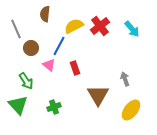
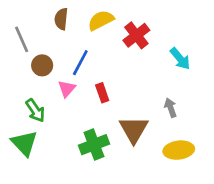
yellow semicircle: (74, 26) -> (101, 20), moved
cyan arrow: (132, 29) -> (180, 59), moved
pink triangle: (49, 65) -> (67, 89), turned 32
green cross: (54, 107) -> (94, 145), moved, size x1.5
yellow ellipse: (131, 110) -> (179, 150), turned 45

